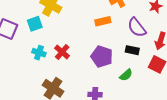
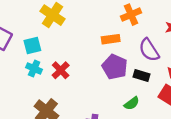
cyan square: (35, 24) -> (32, 45), moved
purple pentagon: (102, 57) -> (115, 67), moved

